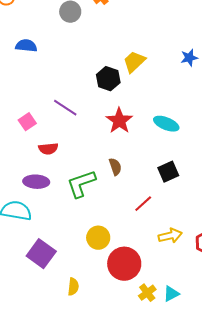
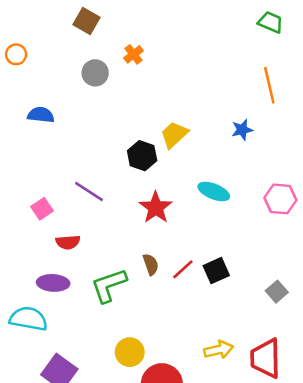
cyan ellipse: (166, 124) -> (214, 192), moved
red line: (143, 204) -> (183, 269), moved

